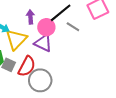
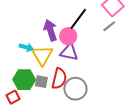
purple arrow: (30, 17) -> (50, 30), size x1.5
gray line: (73, 27) -> (109, 26), moved, turned -56

